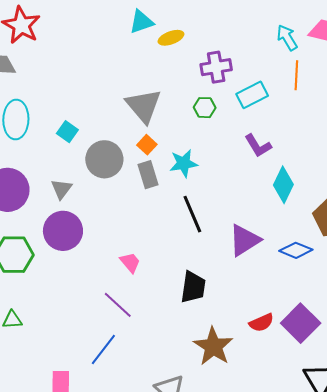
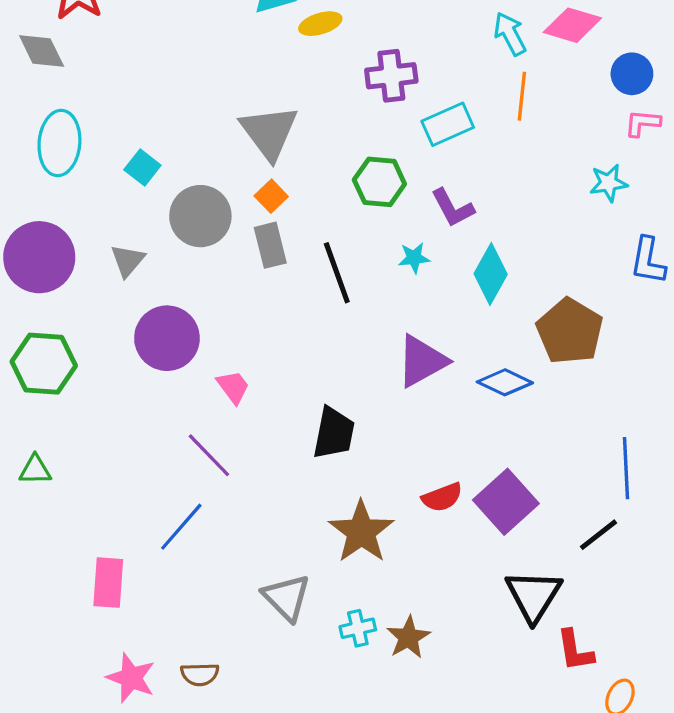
green hexagon: (205, 108) -> (379, 182), moved, size x1.4
cyan star: (184, 163) -> (414, 258), moved, size x0.7
black line: (192, 214) -> (337, 273), moved
purple circle: (63, 231) -> (167, 338), moved

